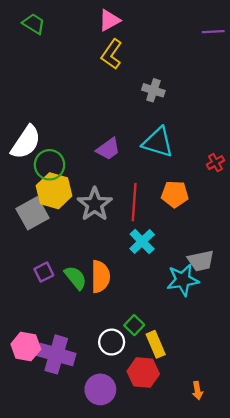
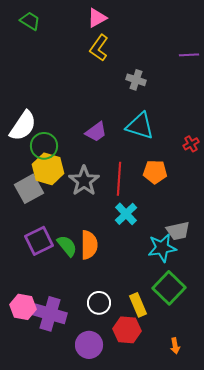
purple line: (213, 32) -> (189, 55), moved
purple square: (44, 272) -> (39, 241), size x1.6
green square: (134, 325) -> (169, 288), moved, size x1.8

